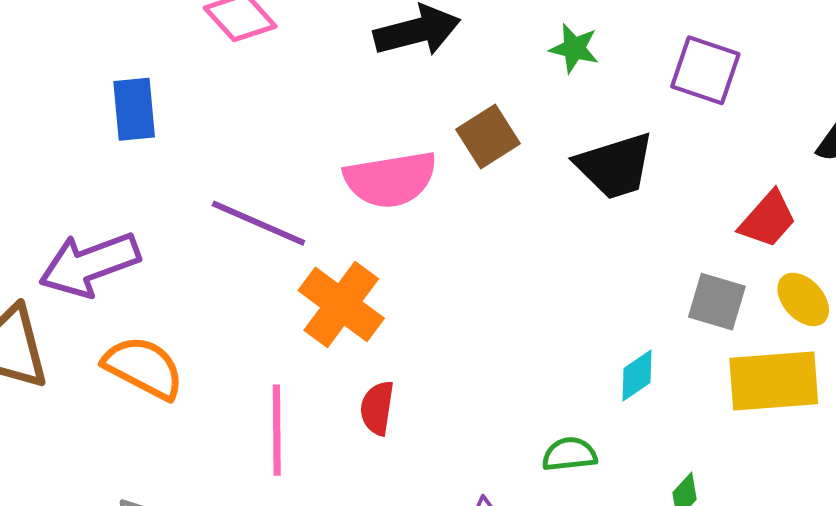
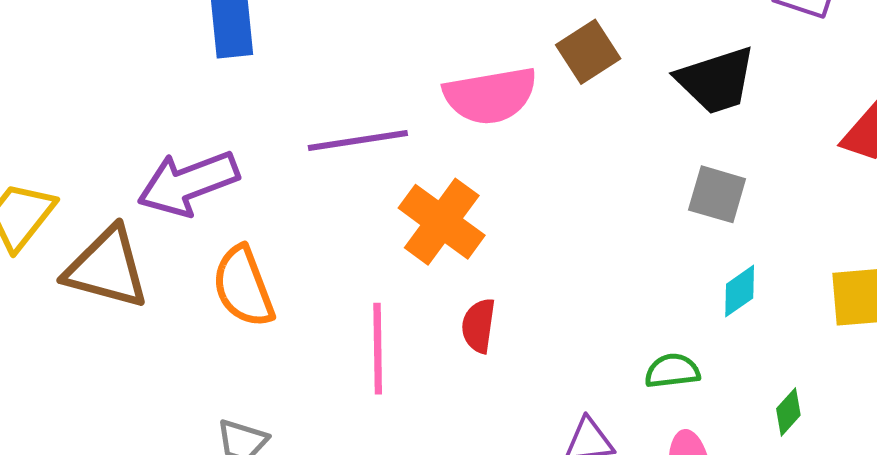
purple line: (258, 223) -> (358, 141), turned -32
gray square: (717, 302) -> (717, 194), moved
orange semicircle: (144, 368) -> (243, 287), turned -138

